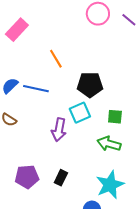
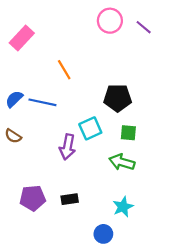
black pentagon: (90, 85) -> (118, 98), moved
black rectangle: (61, 178) -> (70, 199), turned 56
cyan star: (110, 185) -> (123, 207), size x0.7

